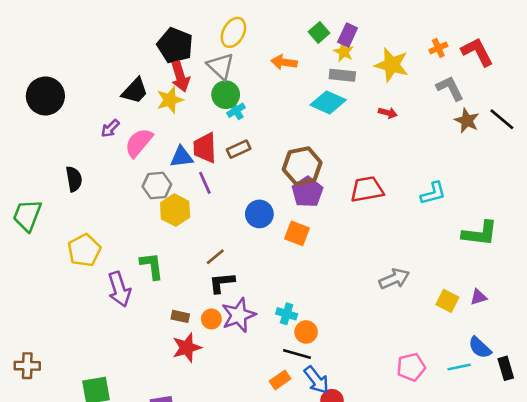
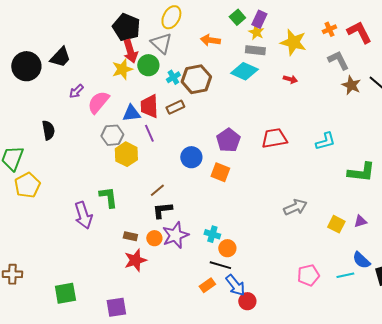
black trapezoid: (135, 91) -> (60, 57), moved
green circle: (226, 95) -> (148, 65), moved
brown hexagon: (302, 166) -> (196, 79), moved
yellow pentagon: (84, 250) -> (27, 185), moved

